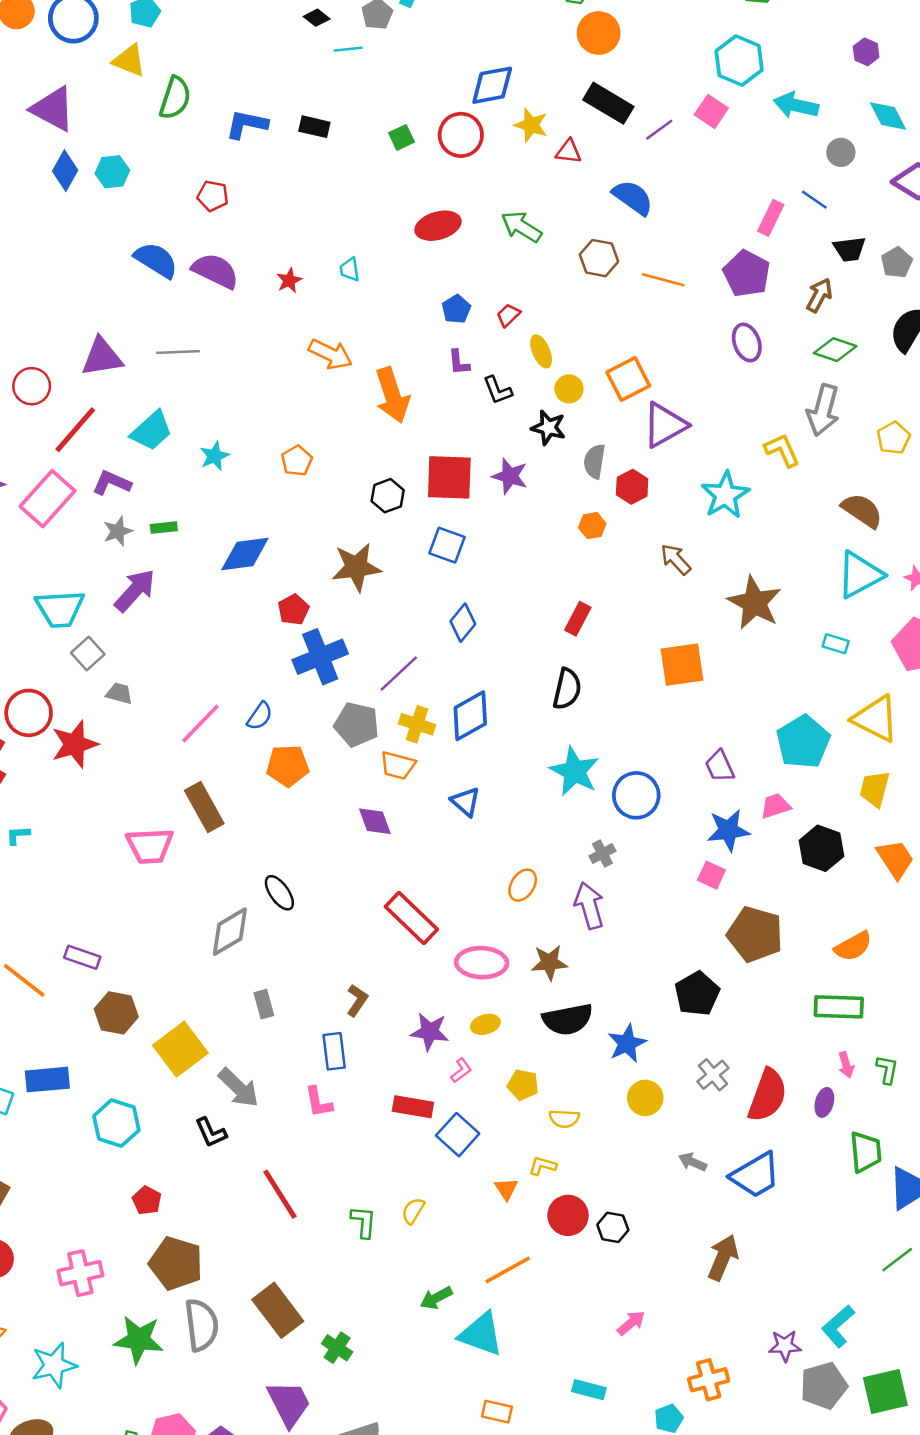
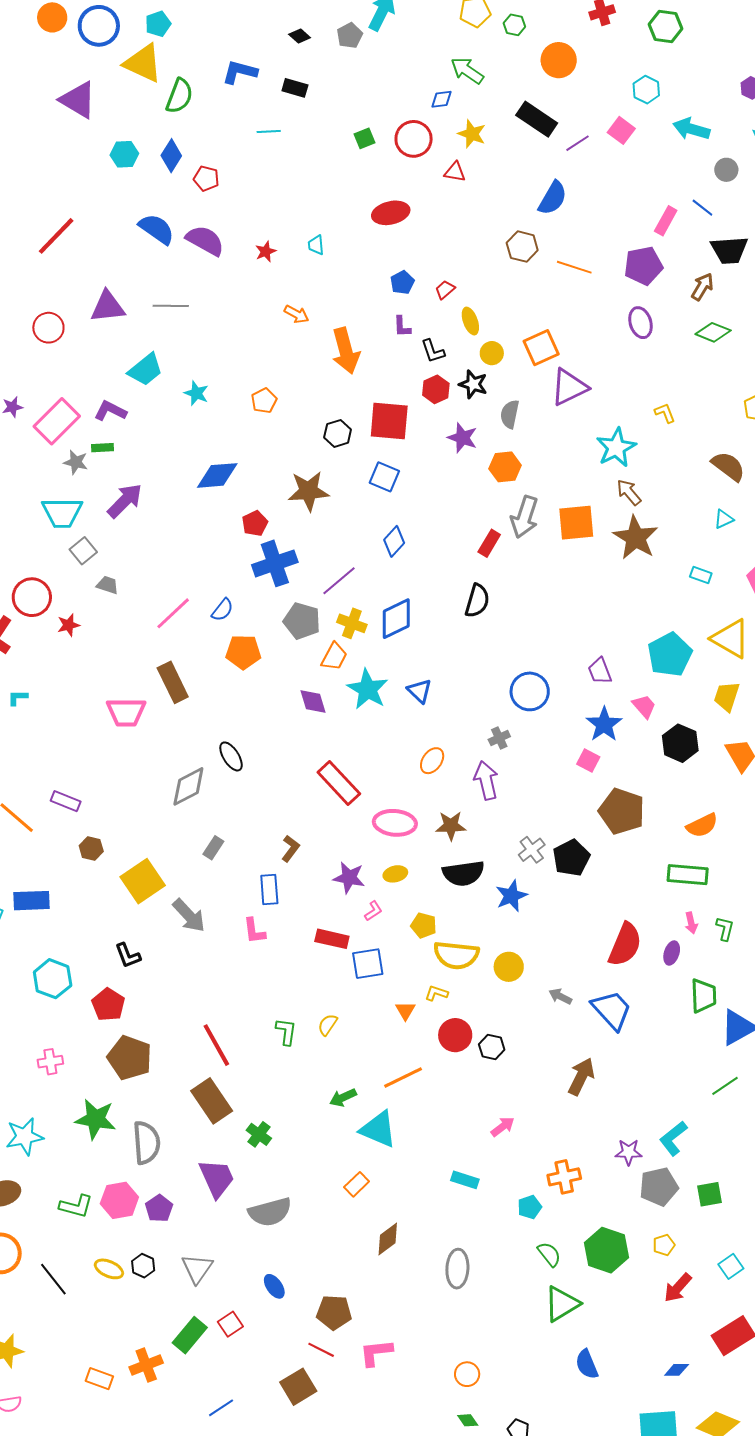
orange circle: (599, 33) -> (559, 60), moved
cyan line: (348, 49) -> (269, 132), moved
yellow triangle: (129, 60) -> (143, 63), size x1.4
cyan hexagon: (739, 61) -> (646, 90), size x0.7
blue diamond: (492, 85) -> (442, 99), size x0.6
blue L-shape: (247, 124) -> (240, 72), moved
black rectangle: (314, 127) -> (295, 88), moved
red triangle: (569, 152) -> (455, 172), moved
blue diamond: (65, 171) -> (171, 156), moved
blue semicircle: (633, 198) -> (553, 198), turned 81
green arrow: (521, 227) -> (467, 71), moved
black trapezoid: (849, 249) -> (729, 250), size x1.4
purple pentagon: (747, 274) -> (643, 266), turned 30
orange arrow: (331, 354) -> (296, 314), size x0.7
gray arrow: (823, 410) -> (525, 517), moved
red line: (75, 430) -> (56, 236), moved
yellow L-shape: (782, 450) -> (665, 413), size x0.7
cyan star: (215, 456) -> (196, 393), turned -30
purple star: (510, 476) -> (462, 438), moved
red hexagon: (632, 487) -> (436, 389), moved
orange hexagon: (592, 526) -> (505, 467), size x1.4
green rectangle: (164, 528) -> (102, 448), moved
gray star: (118, 531) -> (76, 462), moved, turned 30
brown arrow: (676, 559) -> (629, 492), moved
cyan triangle: (860, 575) -> (724, 519), size x0.5
orange square: (682, 665) -> (576, 523), moved
red star: (75, 744) -> (68, 625), size x0.6
orange trapezoid: (398, 766) -> (334, 657), turned -80
cyan star: (574, 771) -> (368, 689), moved
blue triangle: (466, 802) -> (420, 691), moved
pink trapezoid: (775, 806) -> (644, 706), turned 64
blue star: (728, 830) -> (604, 724), turned -30
gray rectangle: (264, 1004) -> (213, 848), turned 45
brown hexagon: (116, 1013) -> (91, 849), size x0.7
gray cross: (713, 1075) -> (532, 850), moved
yellow circle: (645, 1098) -> (509, 967), moved
yellow semicircle: (564, 1119) -> (456, 955), size x1.8
cyan hexagon: (116, 1123) -> (53, 979), moved
black L-shape: (211, 1133) -> (128, 955), moved
blue square: (458, 1135) -> (368, 964), turned 36
blue trapezoid: (756, 1175) -> (612, 1010), turned -105
red line: (280, 1194) -> (216, 1045), moved
red pentagon: (147, 1200) -> (108, 1005), size x1.4
pink cross: (80, 1273) -> (50, 1062), size x0.7
gray semicircle: (201, 1325) -> (146, 1143), moved
green square: (885, 1392) -> (709, 1194), size x0.7
orange rectangle: (497, 1412) -> (357, 1184), moved, turned -60

